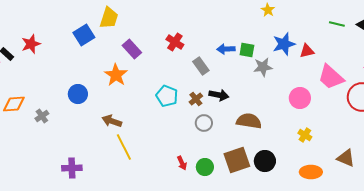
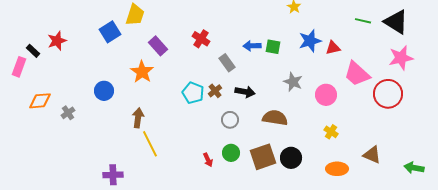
gray star: (263, 67) -> (293, 82), moved, turned 30
brown cross: (196, 99) -> (215, 91), moved
brown arrow: (112, 121) -> (138, 118), turned 78
green circle: (205, 167) -> (231, 153), moved
purple cross: (72, 168) -> (113, 175), moved

